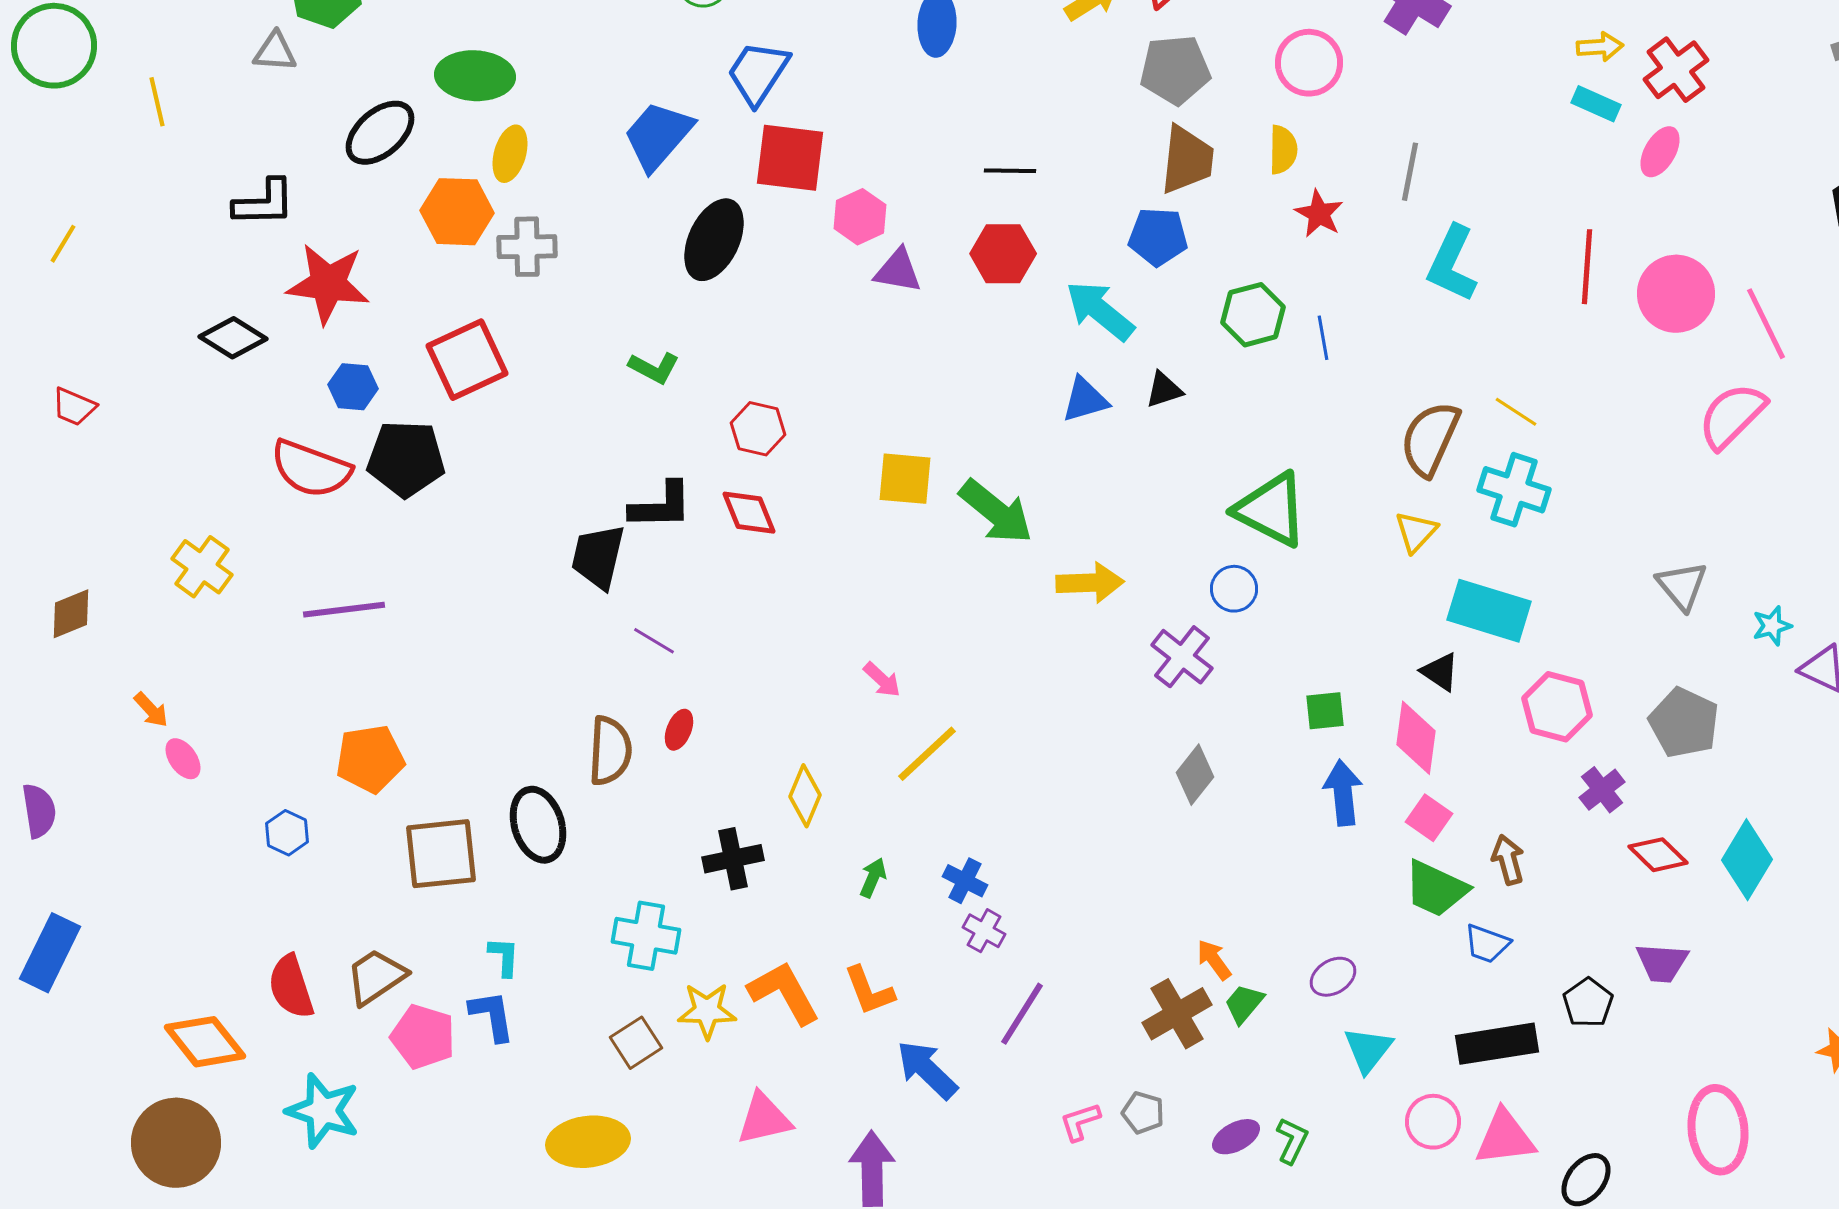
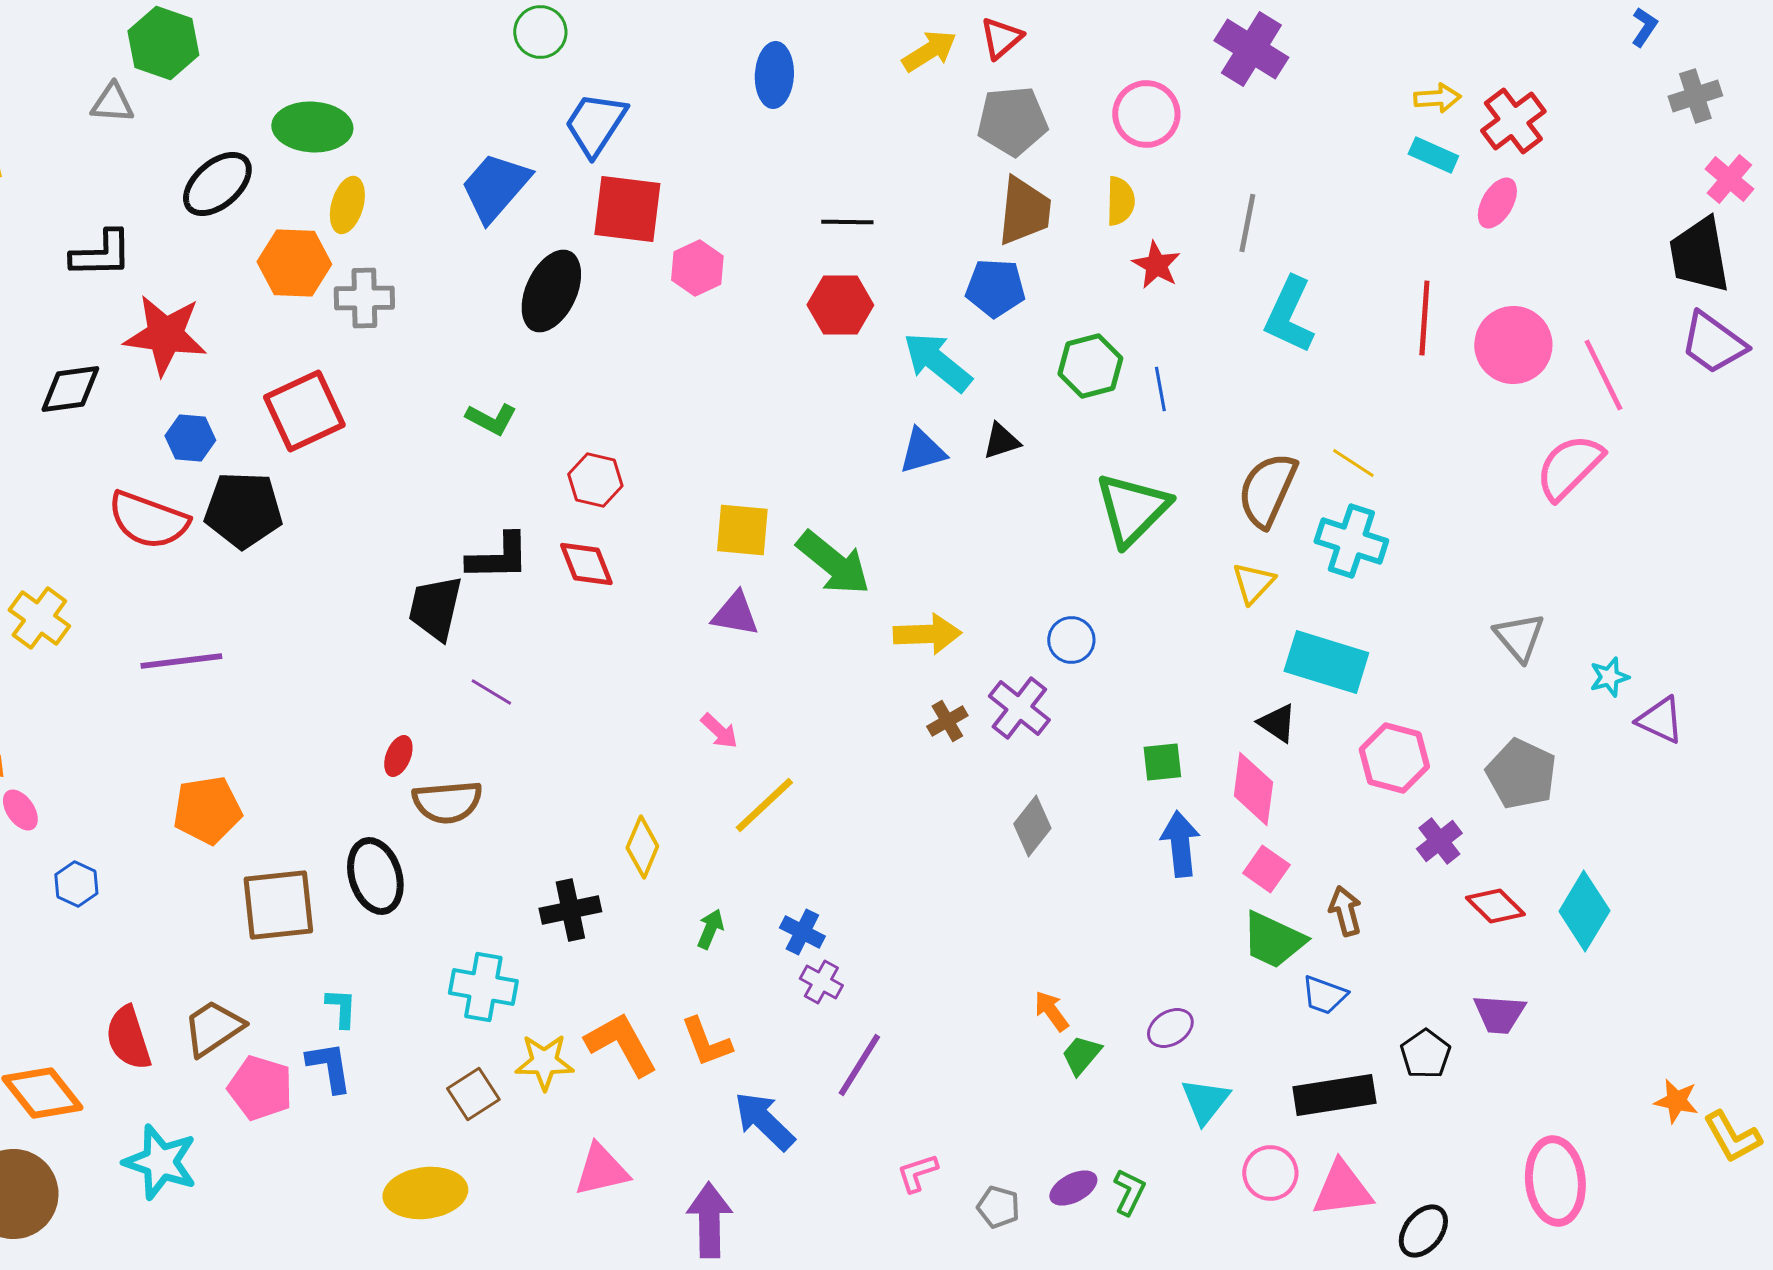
purple triangle: (898, 271) -> (735, 614), moved
black diamond: (233, 338) -> (70, 389), turned -40
green triangle: (1271, 510) -> (1132, 509), moved, turned 48
red ellipse: (679, 730) -> (398, 756), moved
brown semicircle: (610, 751) -> (447, 802), turned 82
blue hexagon: (287, 833) -> (76, 884), moved
brown cross: (1177, 1014) -> (947, 721), moved, size x0.6
gray pentagon: (1143, 1113) -> (998, 1207), moved

